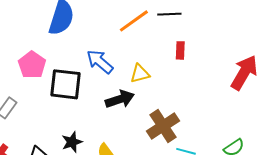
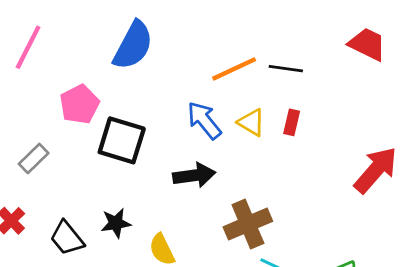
blue arrow: (100, 62) -> (204, 120), moved
yellow triangle: (140, 74) -> (251, 122), moved, turned 35

